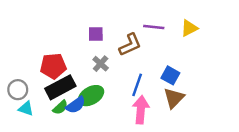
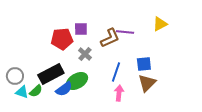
purple line: (154, 27) -> (125, 32), moved
red pentagon: (53, 66) -> (62, 39), moved
blue square: (170, 75) -> (144, 64), turned -35
green semicircle: (60, 107) -> (36, 91), moved
pink arrow: (141, 110) -> (119, 93), size x0.7

